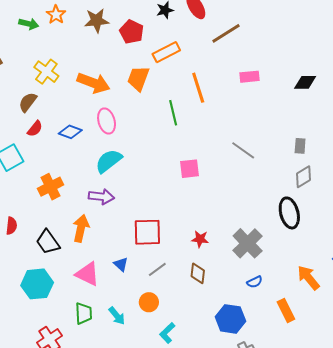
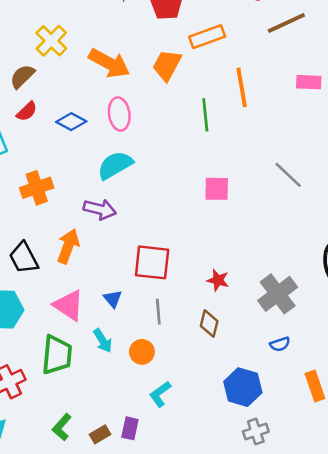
gray line: (157, 269) -> (158, 312), turned -66
green trapezoid: (84, 313) -> (57, 355), size x1.4
cyan arrow: (117, 316) -> (103, 341), moved

